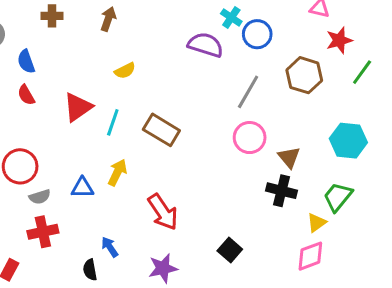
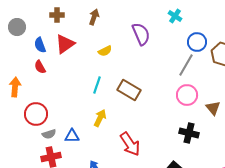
blue circle: (257, 34) -> (197, 42), moved
purple semicircle: (205, 45) -> (141, 34), moved, turned 50
red triangle: (78, 107) -> (65, 44), moved
blue triangle: (82, 188) -> (72, 136), moved
black cross: (281, 191) -> (189, 133), moved

